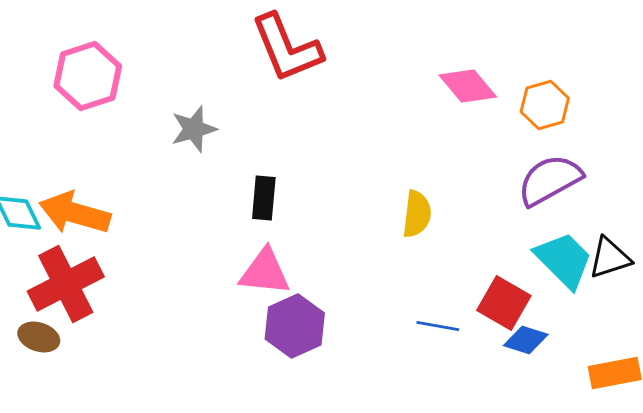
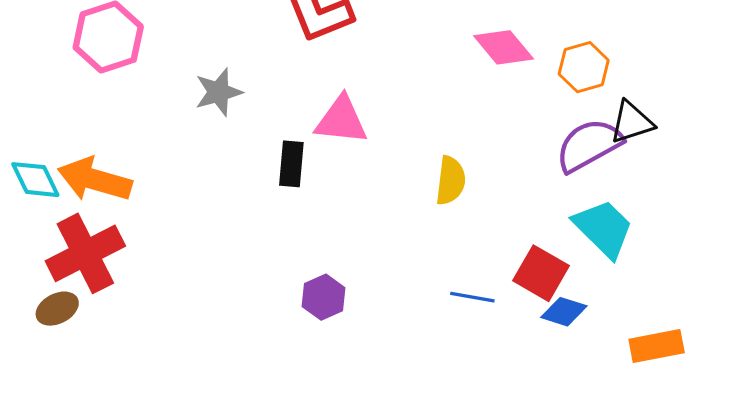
black triangle: (610, 258) -> (632, 122), moved
pink triangle: (265, 272) -> (341, 120), moved
purple hexagon: (295, 326) -> (324, 297), size x0.7
brown ellipse: (39, 337) -> (57, 309), turned -45

